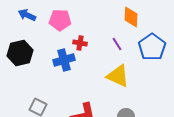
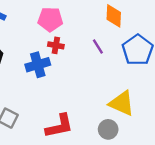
pink pentagon: (60, 20) -> (50, 19), moved
yellow triangle: (118, 76) -> (122, 103), moved

